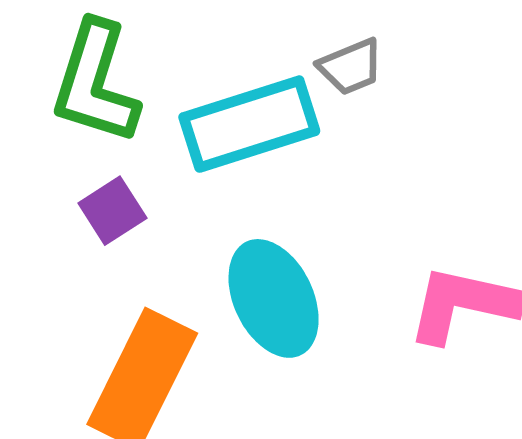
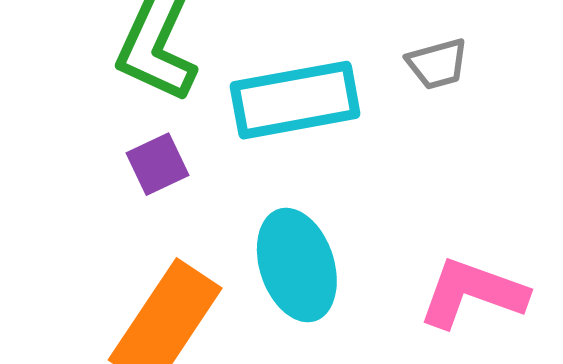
gray trapezoid: (351, 67) -> (437, 64), moved

